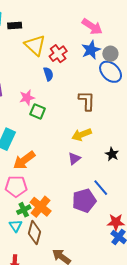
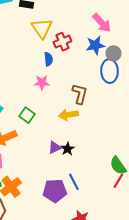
blue ellipse: (111, 72) -> (110, 71), turned 30
pink star: (27, 98) -> (42, 83), moved
green square: (38, 111) -> (27, 115), moved
yellow arrow: (82, 135) -> (68, 115), moved
black star: (112, 154) -> (68, 149), moved

